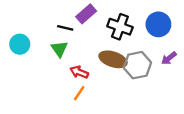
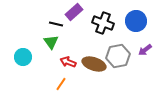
cyan circle: (20, 44) -> (23, 57), moved
brown ellipse: (113, 59) -> (94, 64), moved
orange line: (79, 93) -> (61, 84), moved

